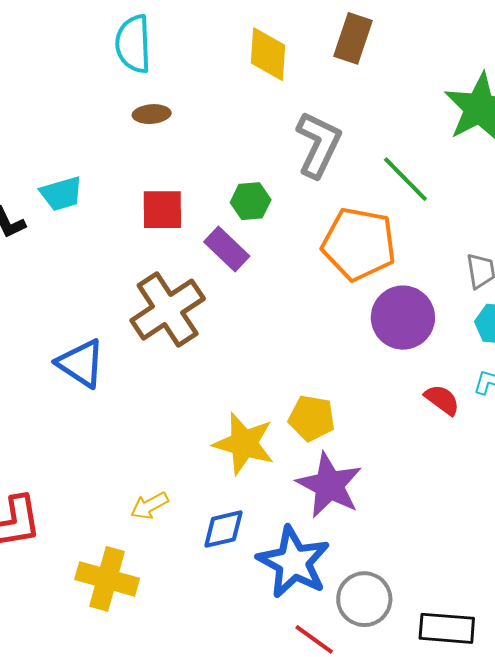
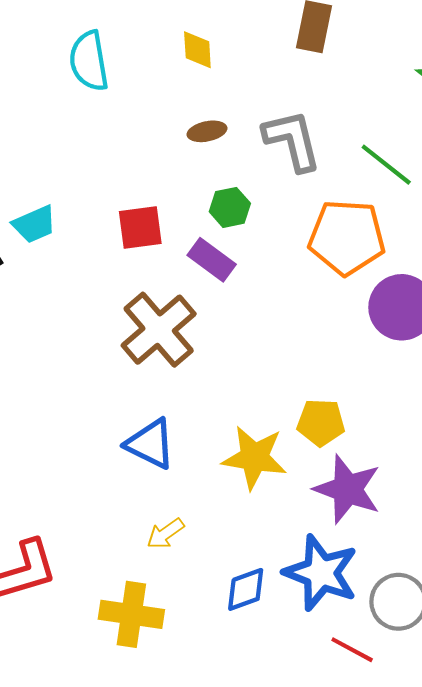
yellow diamond: (268, 54) -> (197, 50), moved, size x0.7
brown ellipse: (152, 114) -> (207, 131), moved
gray L-shape: (318, 144) -> (292, 140), turned -32
blue triangle: (81, 363) -> (150, 444), moved
blue diamond: (223, 529) -> (246, 589), moved

